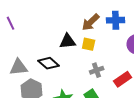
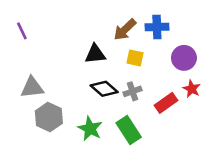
yellow square: (89, 44) -> (135, 58), moved
black diamond: (49, 63) -> (104, 89), moved

